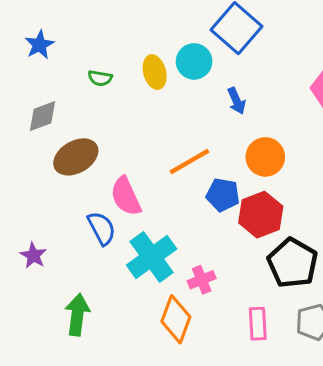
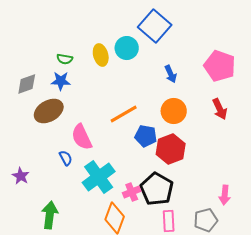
blue star: (39, 45) -> (61, 81), moved, turned 30
blue arrow: (236, 101) -> (171, 74), moved
blue semicircle: (102, 228) -> (66, 158), size x0.7
black pentagon: (293, 263) -> (157, 189), moved

